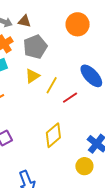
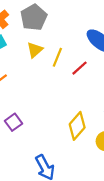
yellow diamond: (53, 135) -> (77, 126), moved

